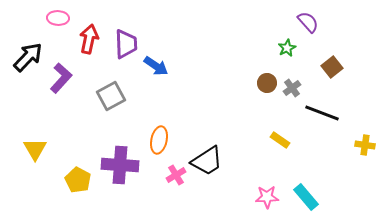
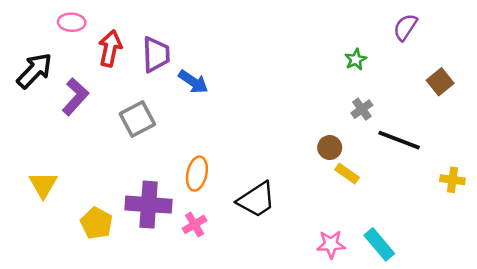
purple semicircle: (308, 22) -> (405, 27), moved, turned -105
brown square: (332, 67) -> (440, 82), moved
brown circle: (267, 83) -> (330, 148), moved
pink cross: (176, 175) -> (194, 224), moved

